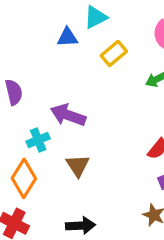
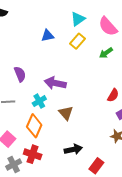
cyan triangle: (96, 17) -> (78, 19), moved

